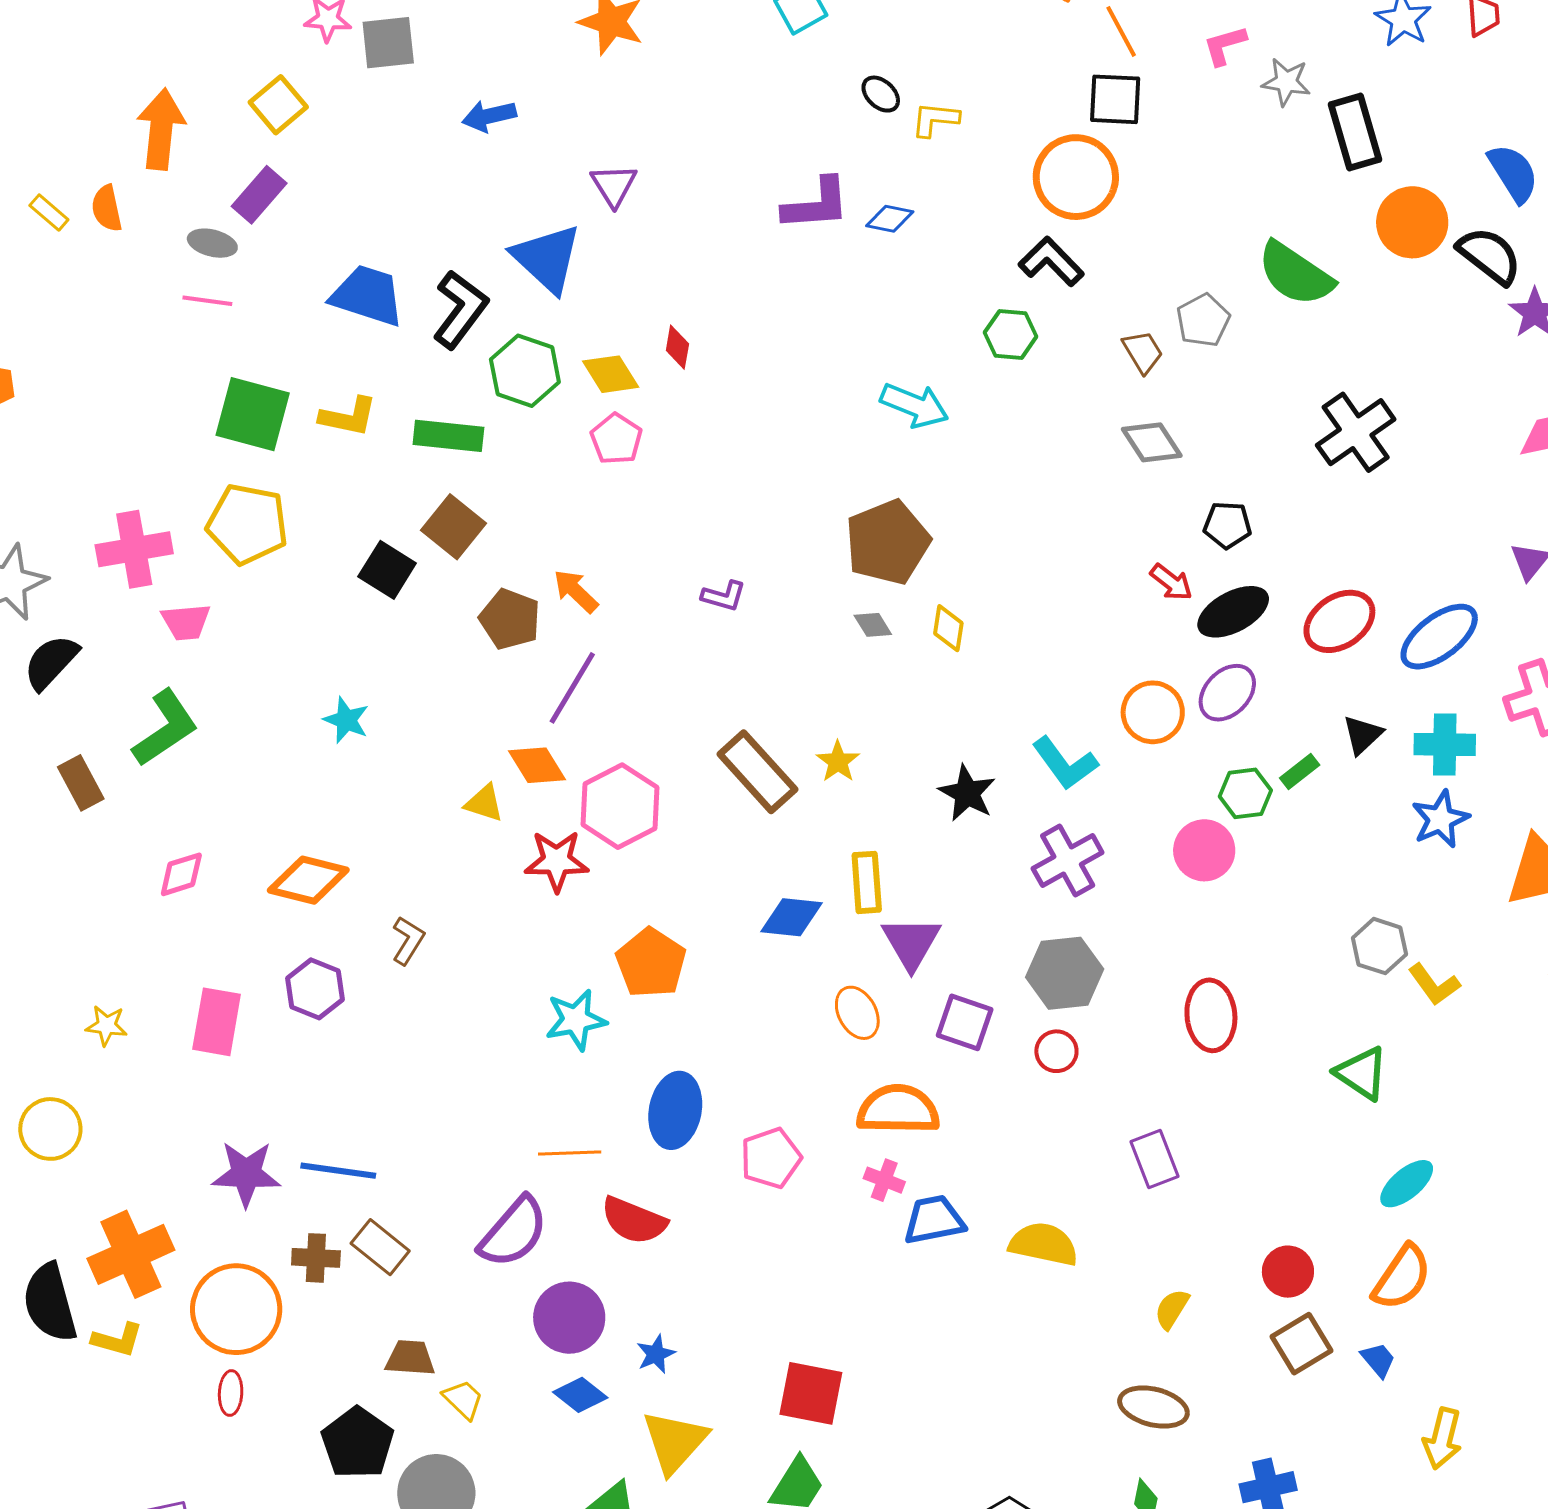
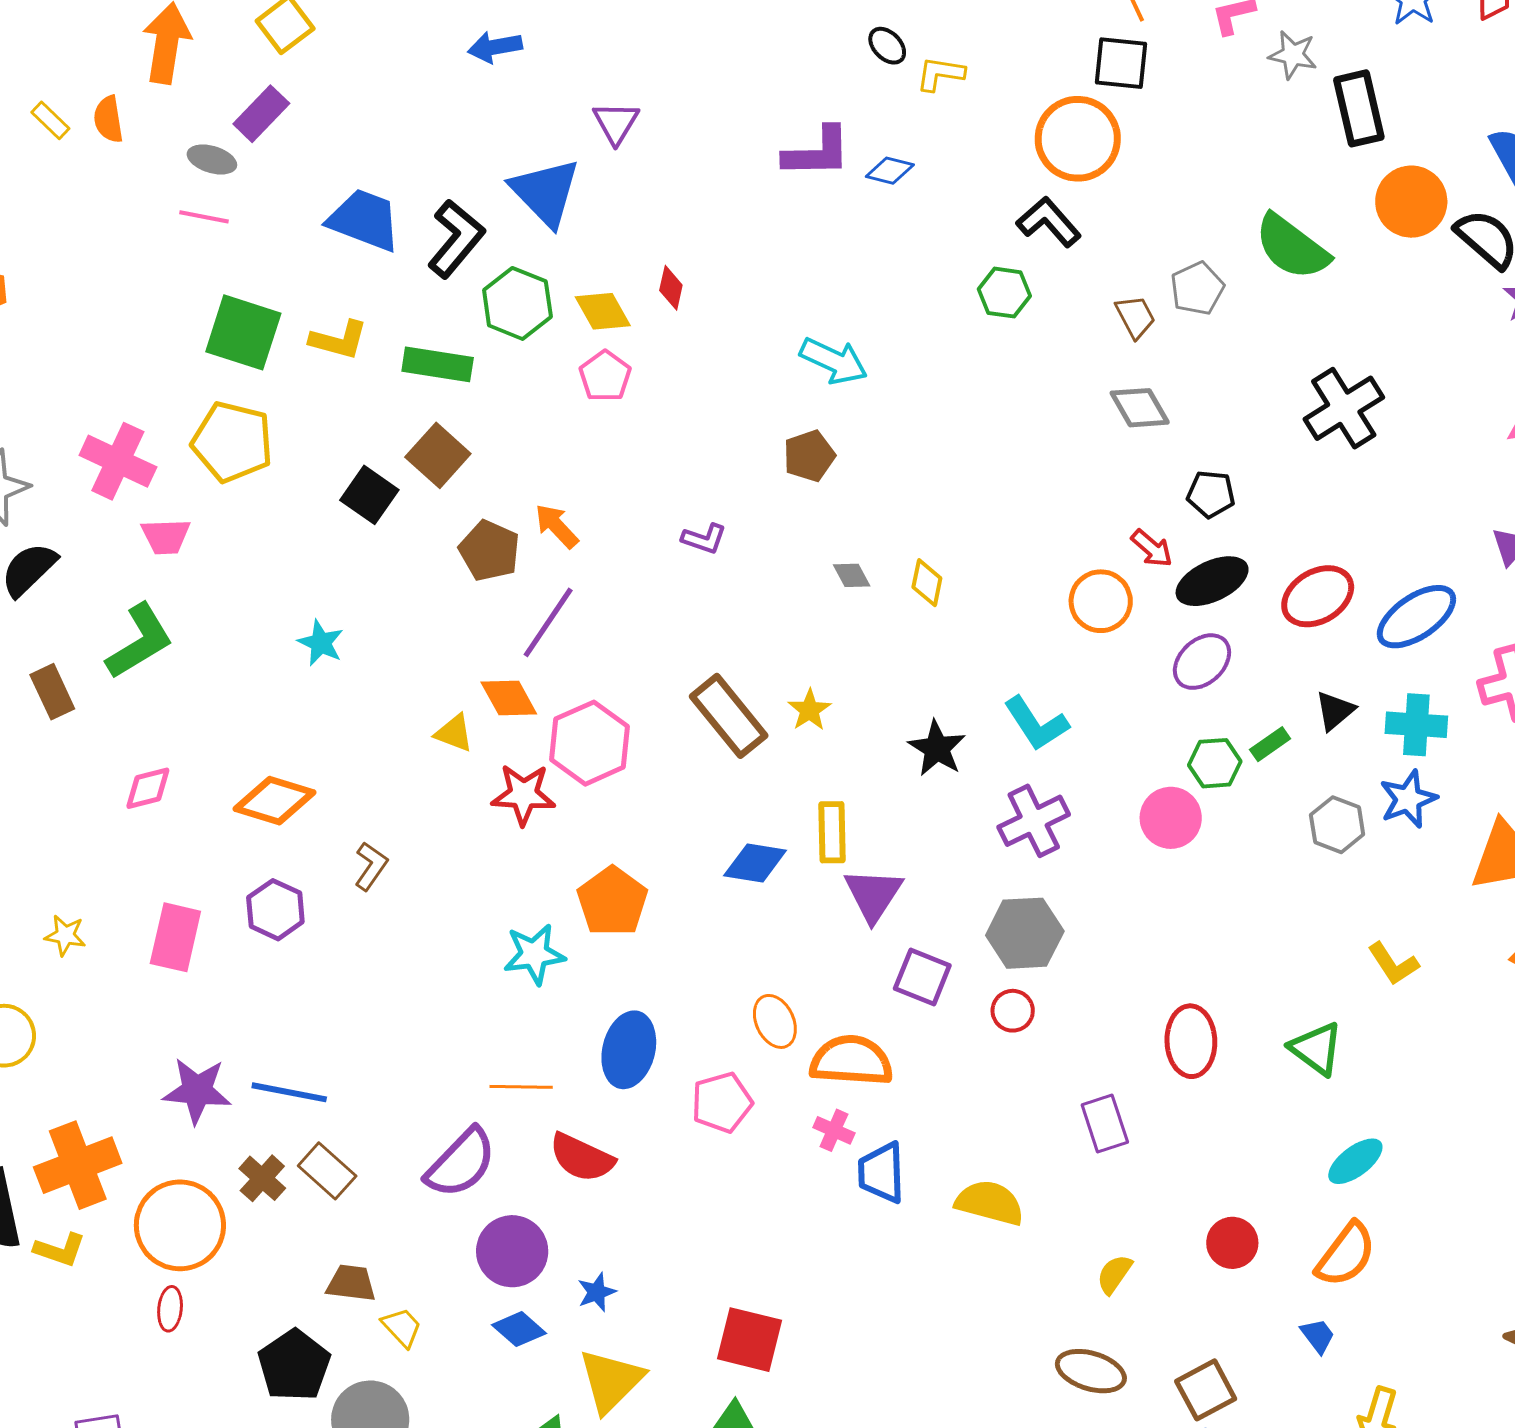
cyan arrow: (915, 405) -> (834, 361), moved
brown pentagon: (888, 542) -> (809, 456), moved, size x0.6
pink cross: (134, 549) -> (118, 461), turned 32
orange circle: (1153, 712) -> (1101, 601), moved
gray hexagon: (1379, 946) -> (1337, 825), moved
orange ellipse: (857, 1013) -> (775, 1021), moved
red ellipse: (1211, 1015) -> (1191, 1041), moved
blue trapezoid: (934, 1220) -> (881, 1173), turned -84
brown cross: (316, 1258) -> (262, 1178), turned 36
brown square: (1301, 1344) -> (1206, 1390), moved

